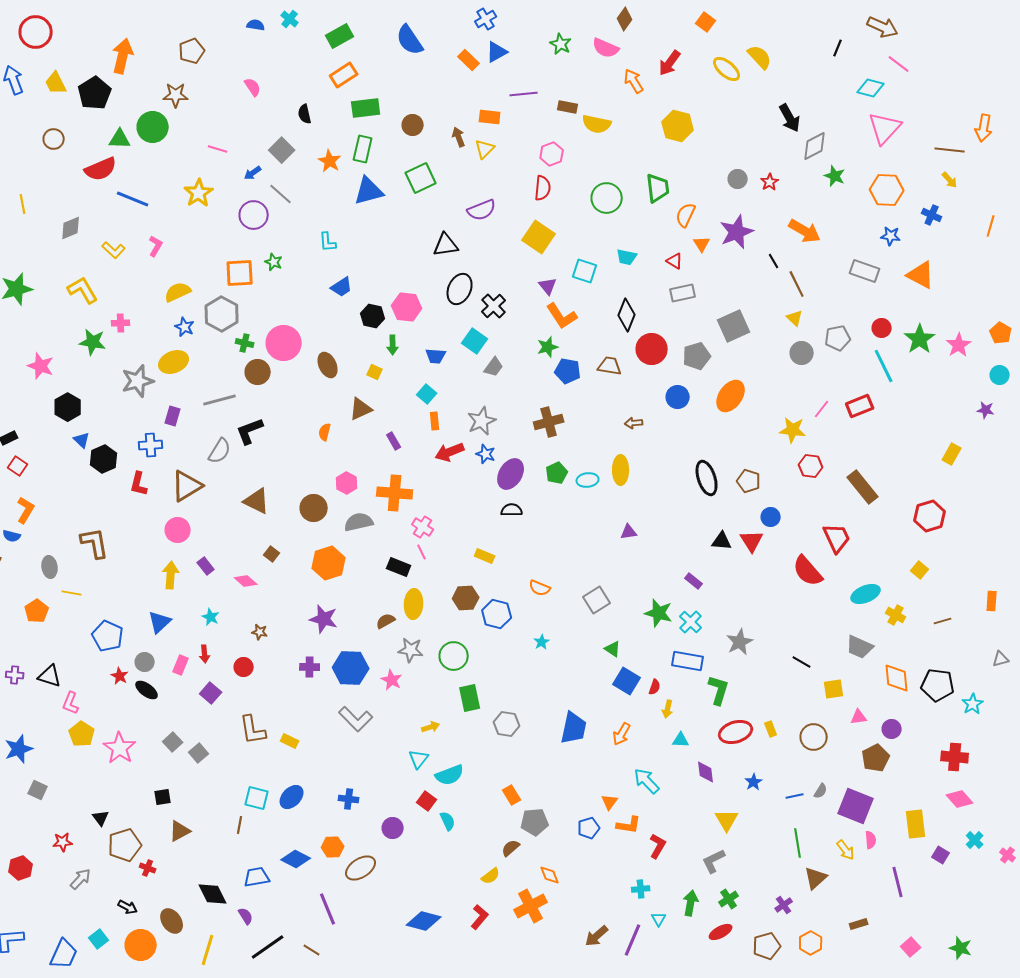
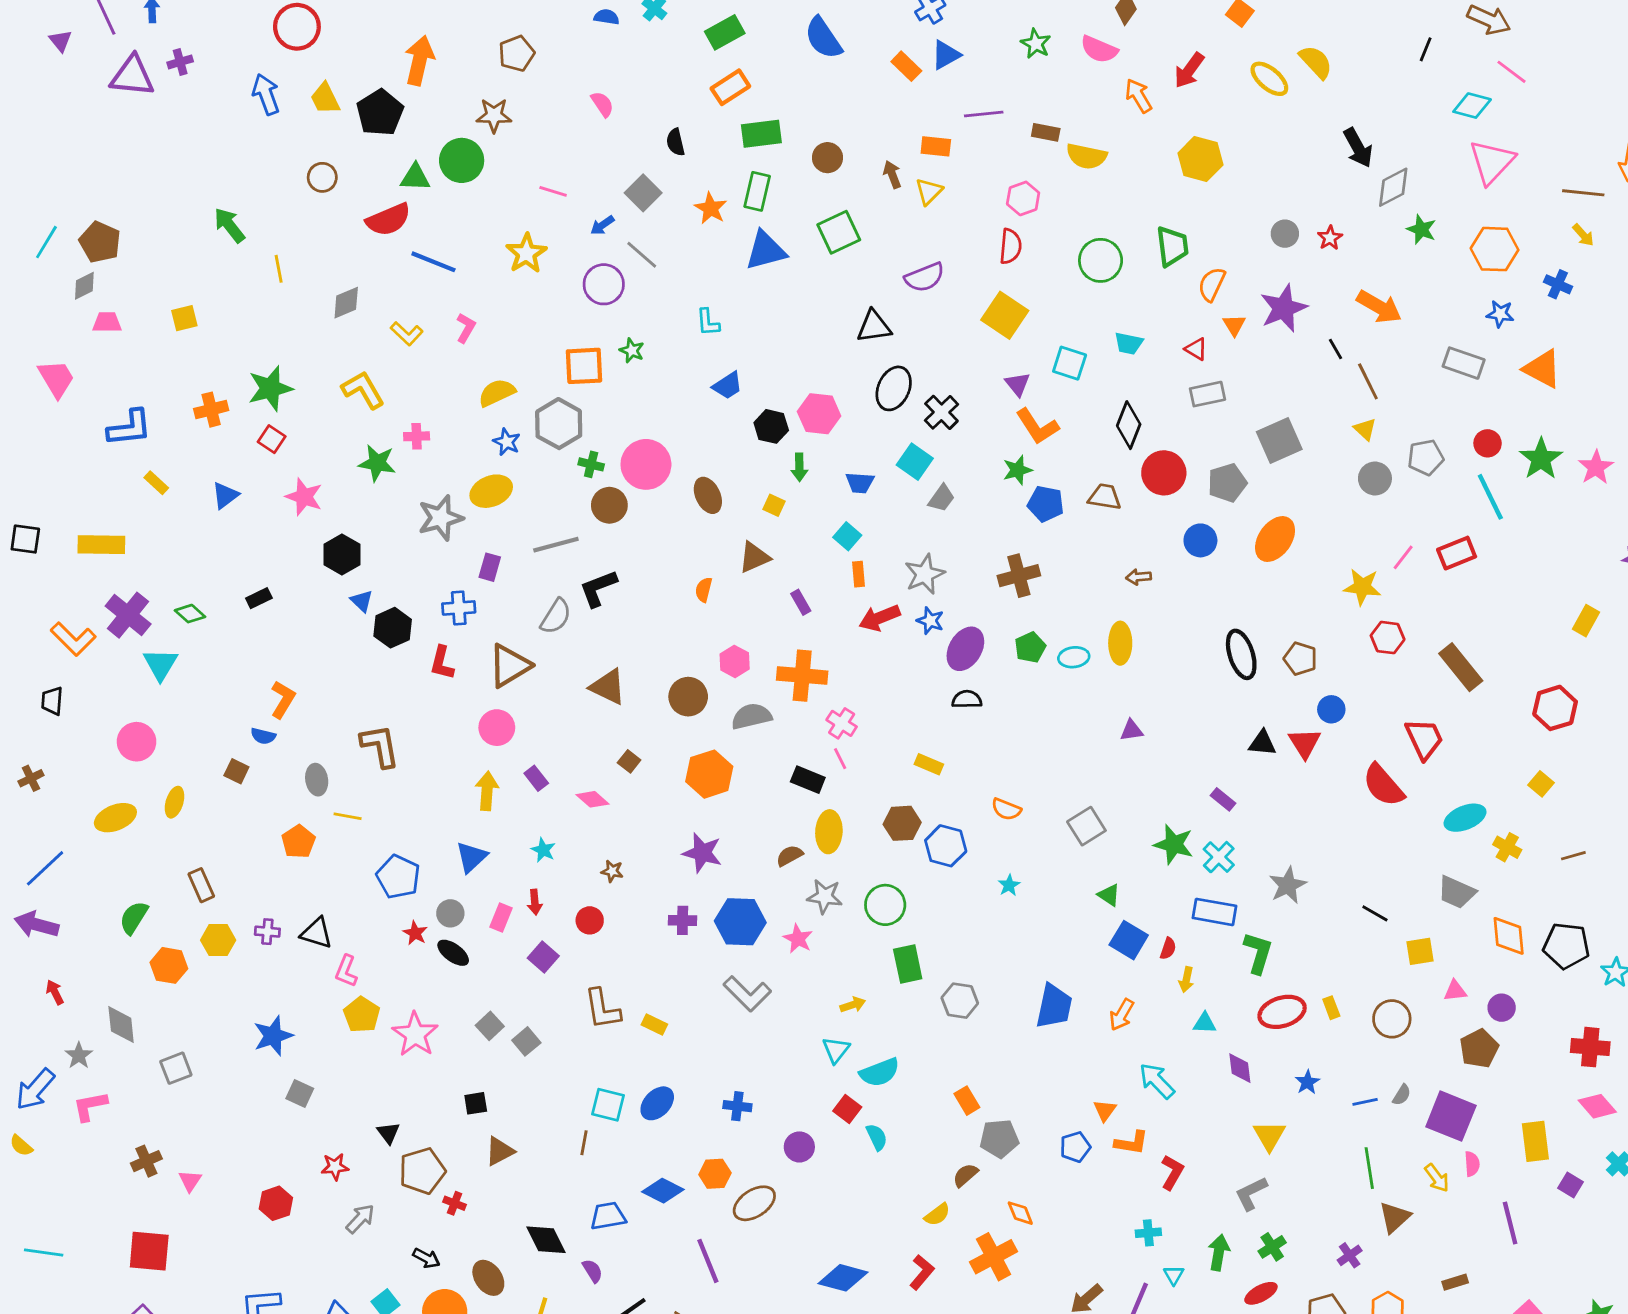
red square: (18, 466) -> (272, 439), moved

